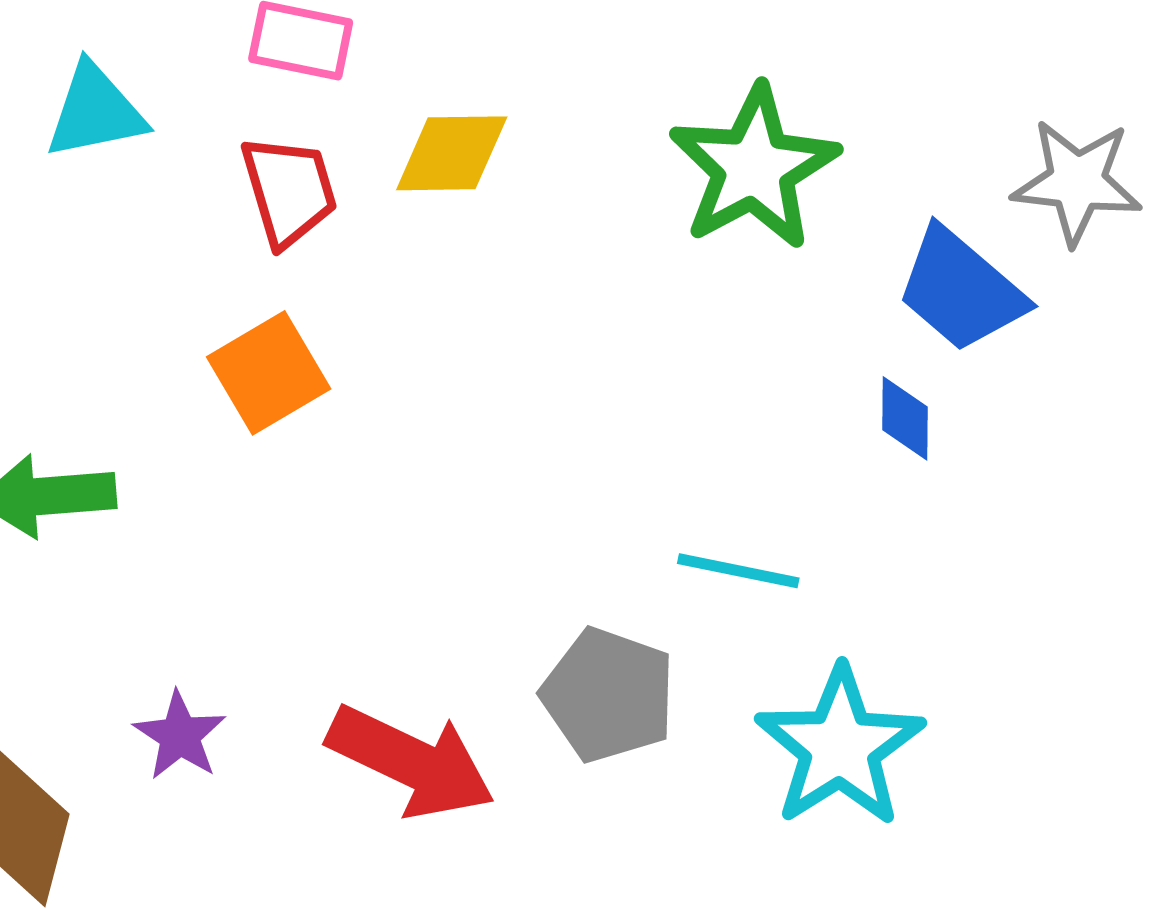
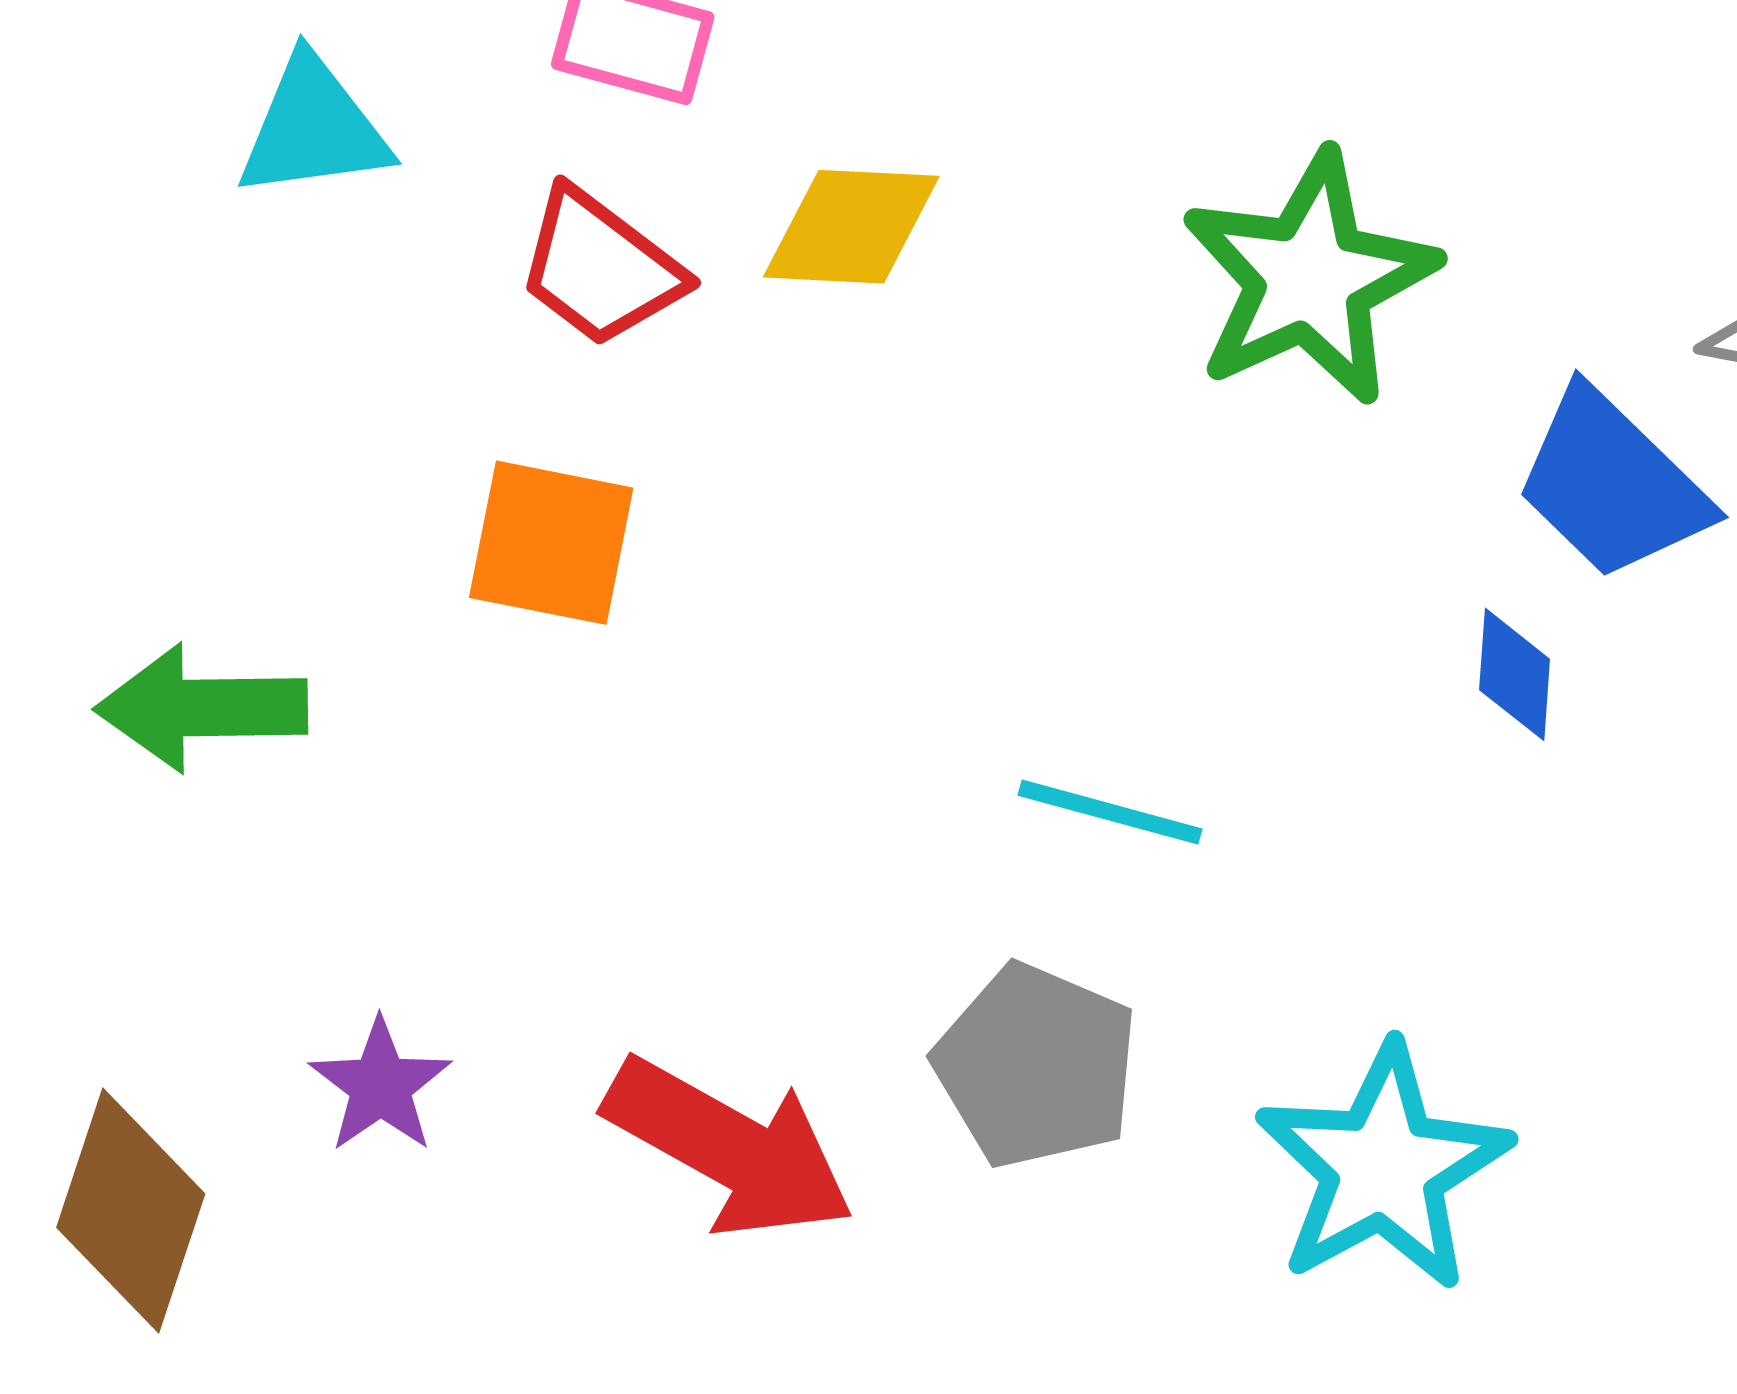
red trapezoid: (289, 191) -> (600, 268), turned 140
orange square: (269, 373) -> (551, 543), turned 38
cyan line: (738, 571) -> (1110, 812), moved

